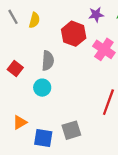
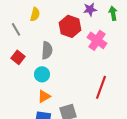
gray line: (13, 17) -> (16, 29), moved
orange triangle: (20, 122) -> (44, 96), moved

